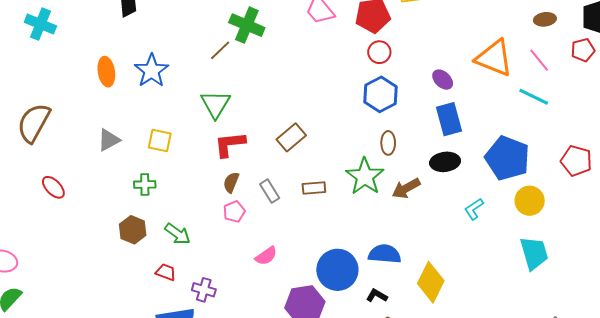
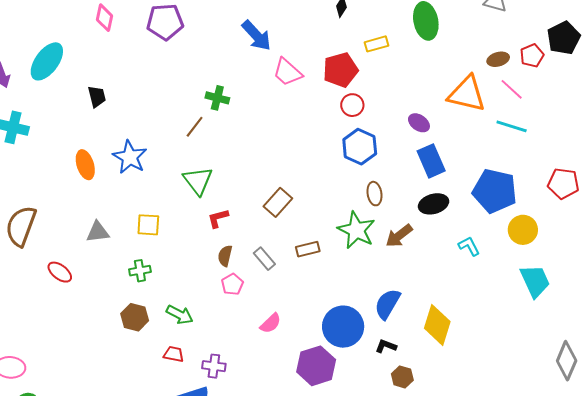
brown ellipse: (545, 19) -> (498, 59), moved
green cross: (247, 25) -> (217, 98), size x0.7
red pentagon: (583, 50) -> (532, 56), moved
gray triangle: (109, 140) -> (98, 232), turned 30
red L-shape: (230, 144) -> (218, 218), size x0.7
red ellipse: (53, 187) -> (60, 272), moved
cyan L-shape: (474, 209) -> (469, 246), turned 105
blue semicircle: (385, 254) -> (387, 304), turned -56

